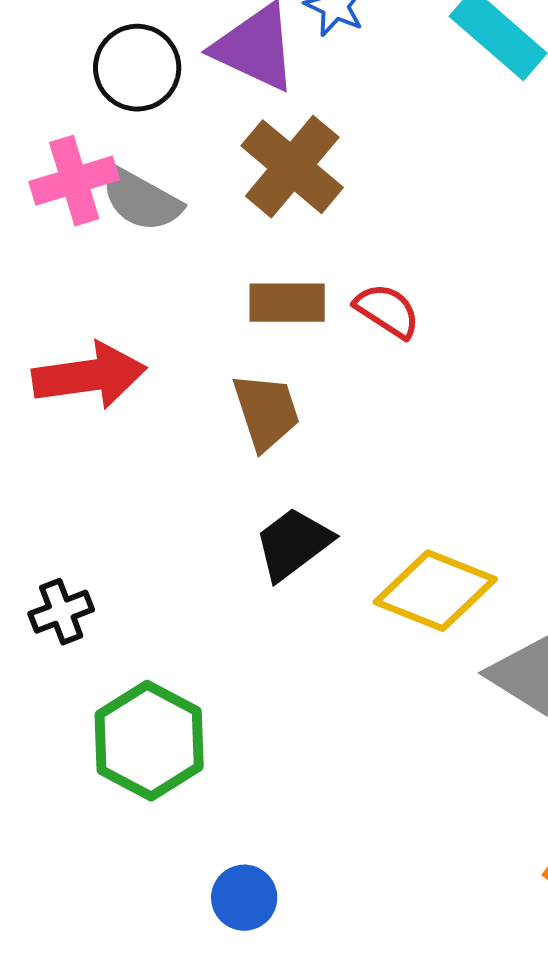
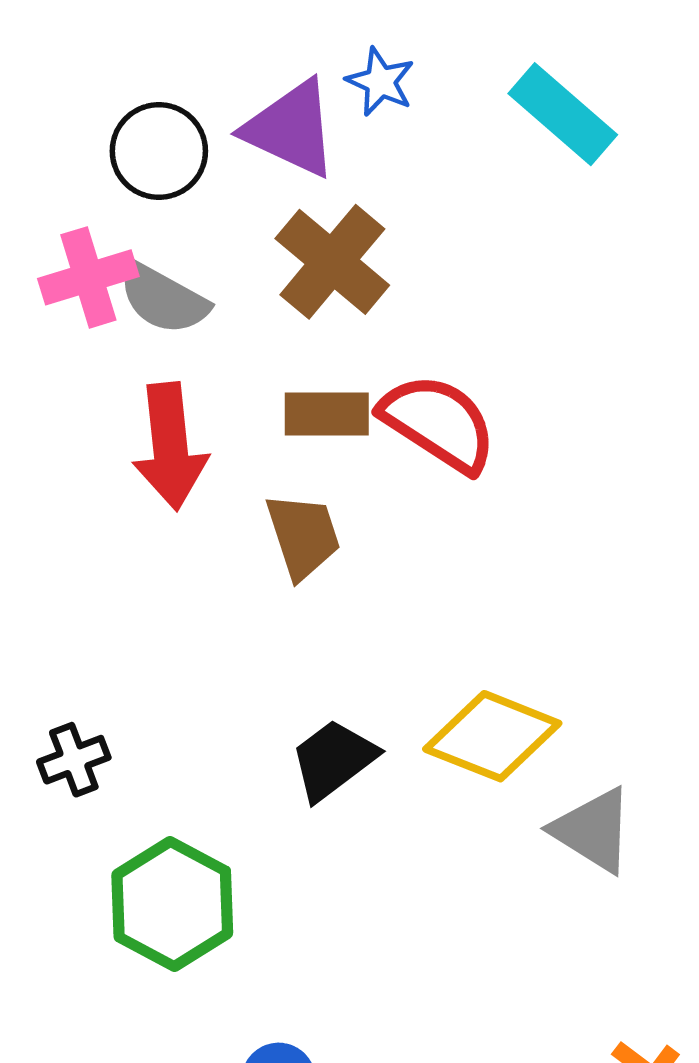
red semicircle: (387, 311) -> (439, 423), size x1.6
red arrow: (89, 376) -> (170, 446), moved, turned 92
black trapezoid: (293, 544) -> (333, 760), moved

